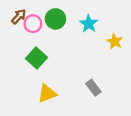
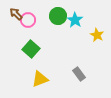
brown arrow: (19, 17) -> (16, 14), turned -88
green circle: (55, 19) -> (58, 16), moved

